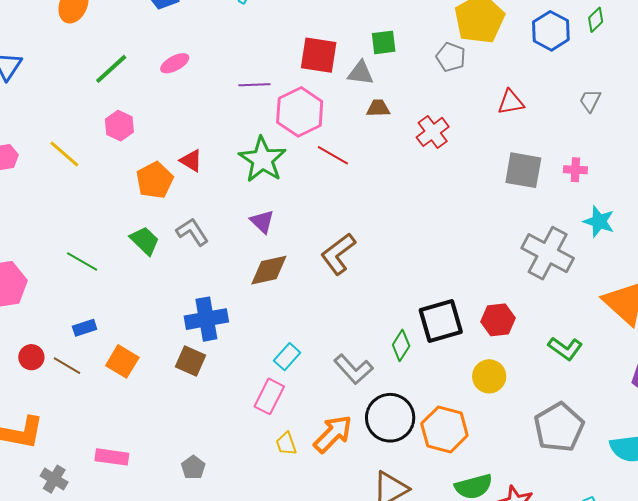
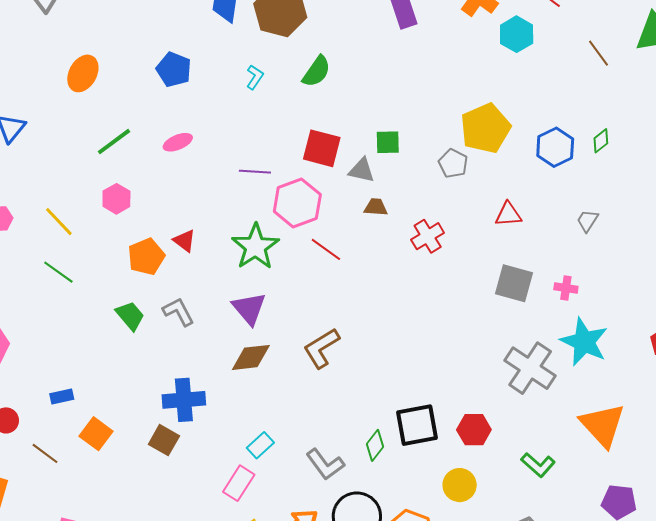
cyan star: (599, 221) -> (584, 342), size x1.5
purple triangle: (262, 222) -> (249, 308), size x1.4
green line: (82, 261) -> (58, 272), moved
brown line: (67, 366) -> (45, 453), moved

